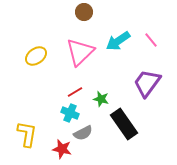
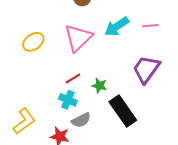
pink line: (151, 40) -> (150, 26), turned -56
yellow L-shape: (27, 134) -> (24, 121), turned 44

